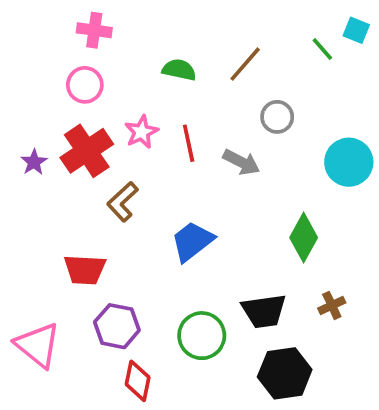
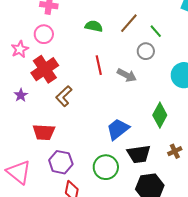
green line: (322, 49) -> (156, 31), moved
pink star: (141, 132) -> (20, 49), moved
purple star: (34, 162) -> (21, 95), moved
blue trapezoid: (192, 241) -> (118, 129), moved

